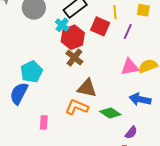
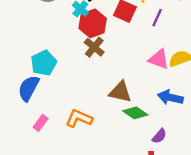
pink triangle: (130, 67) -> (159, 59), turned 30
brown triangle: (87, 88) -> (120, 92), moved
orange L-shape: (77, 107) -> (79, 118), moved
pink rectangle: (44, 122) -> (41, 123), moved, turned 32

